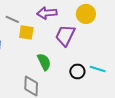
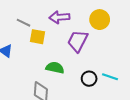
green semicircle: (44, 62) -> (55, 68), turned -54

